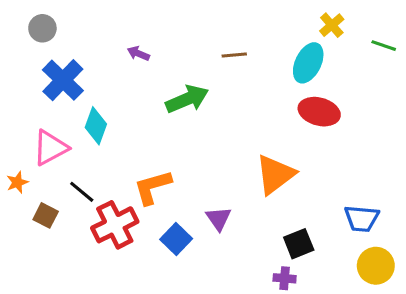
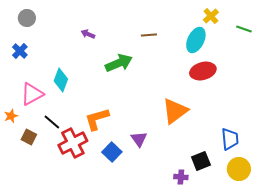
blue cross: (63, 80) -> (20, 51), moved, size x0.6
red ellipse: (319, 112) -> (203, 71), turned -30
blue trapezoid: (362, 219) -> (230, 139), turned -100
black square: (299, 244) -> (201, 161), moved

